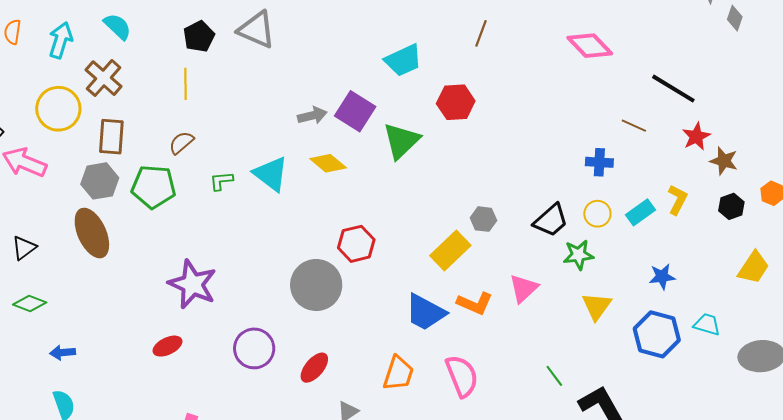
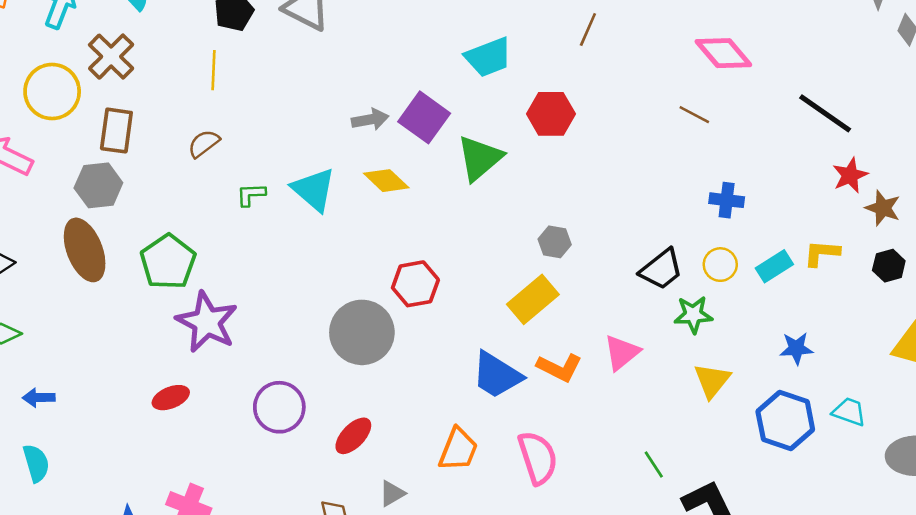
brown line: (634, 126) -> (694, 115), moved
green pentagon: (154, 187) -> (168, 262), moved, turned 30
yellow L-shape: (677, 200) -> (822, 253), turned -116
gray hexagon: (483, 219) -> (555, 242), moved

